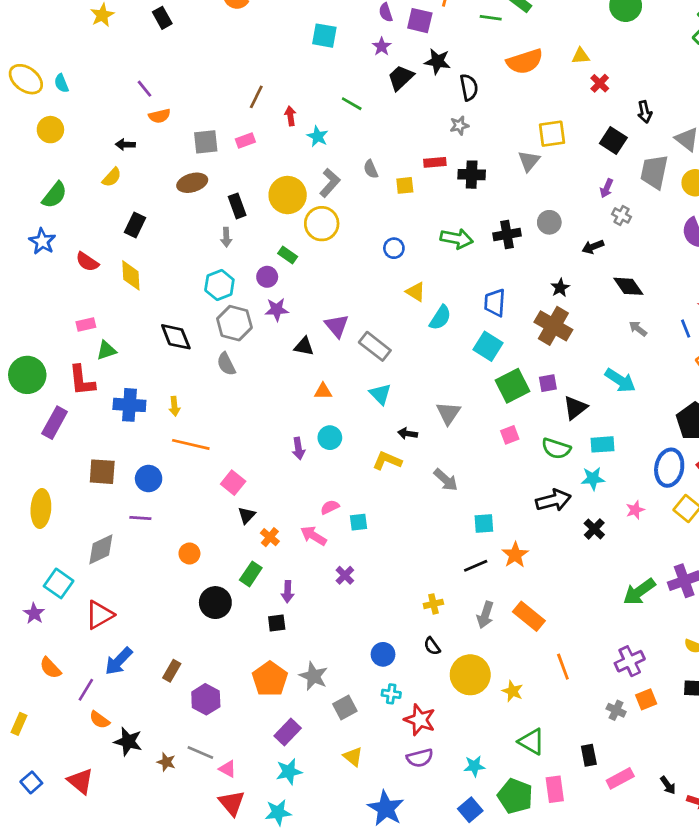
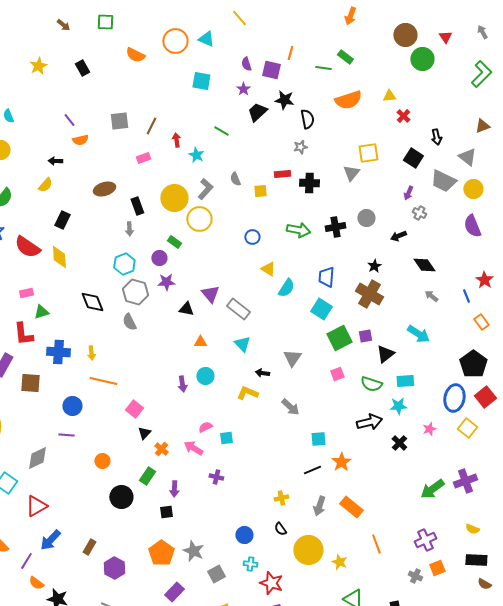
gray square: (206, 142) -> (119, 121), moved
gray trapezoid: (654, 172) -> (443, 181), turned -76
red semicircle: (87, 262) -> (27, 247), size x1.5
brown square: (102, 472) -> (30, 383), moved
purple cross: (345, 575) -> (216, 477), turned -32

